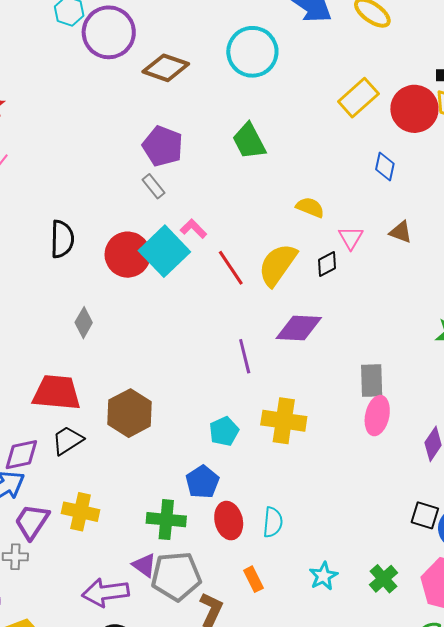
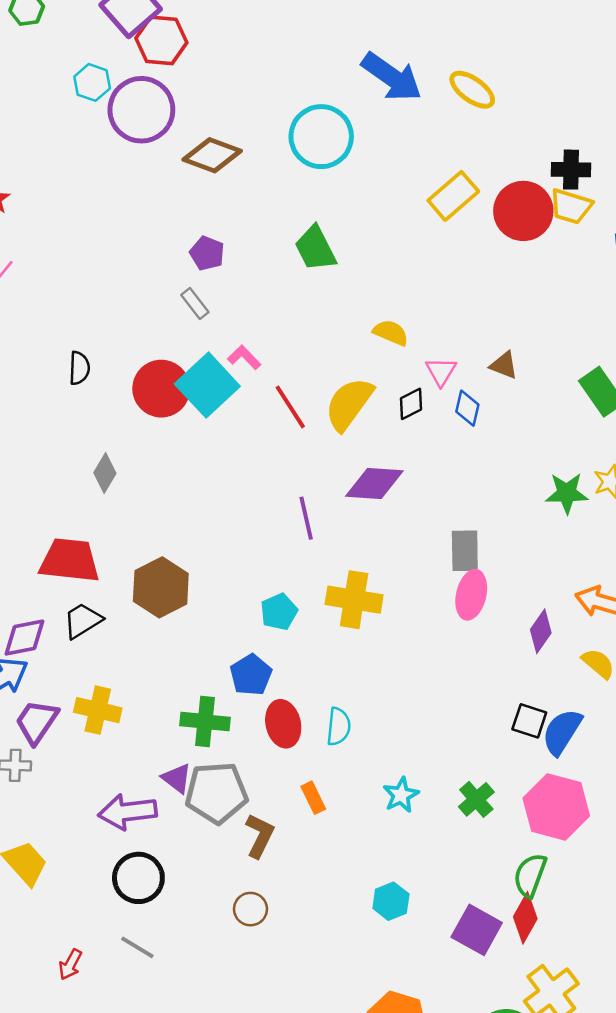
purple pentagon: (163, 146) -> (207, 253), size x0.7
blue diamond: (385, 167) -> (467, 408), moved
black semicircle: (62, 239) -> (79, 368), size x0.7

